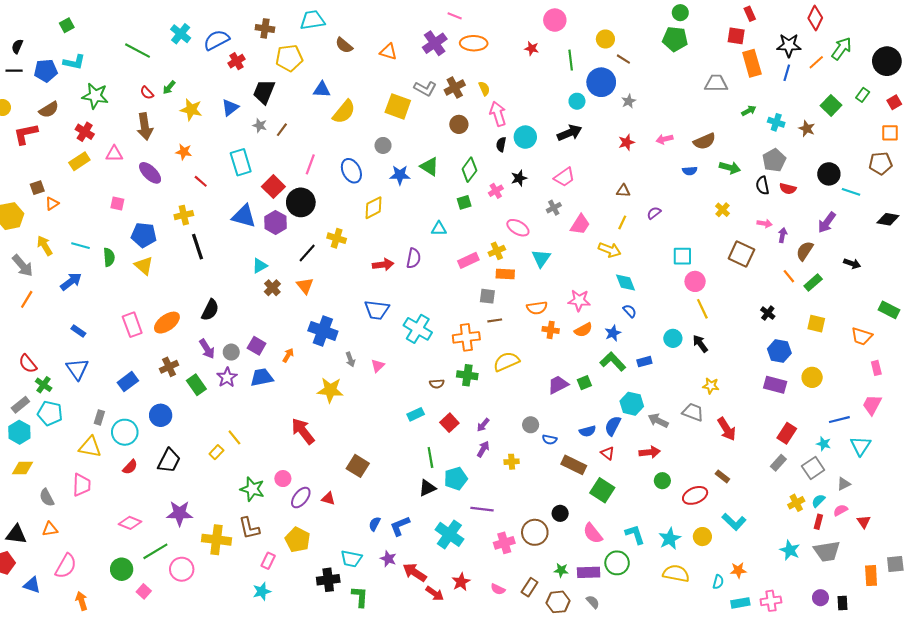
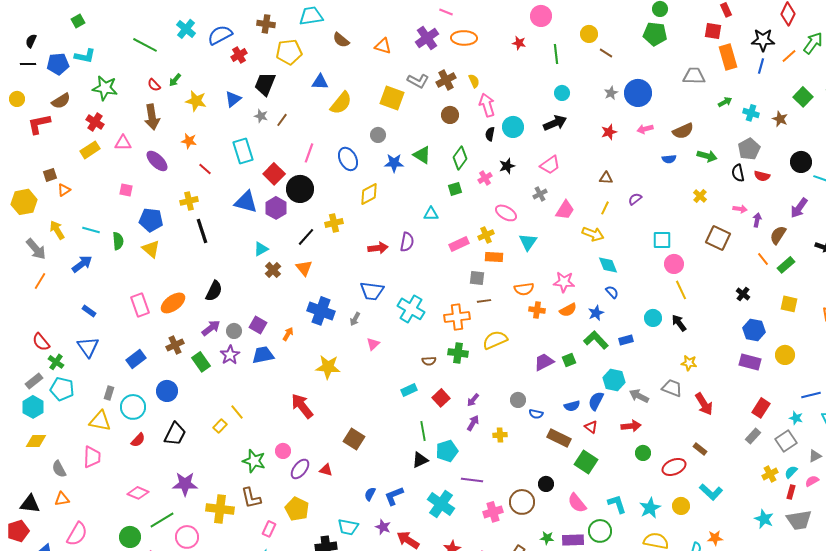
blue circle: (601, 82) -> (638, 93), moved
yellow cross: (337, 238) -> (334, 223), turned -30
purple arrow: (207, 349) -> (211, 328), turned -96
gray arrow: (350, 359) -> (355, 319), moved, turned 48

